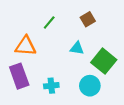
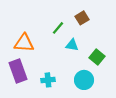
green line: (49, 22) -> (58, 28), moved
green square: (104, 61) -> (97, 57), size x0.7

